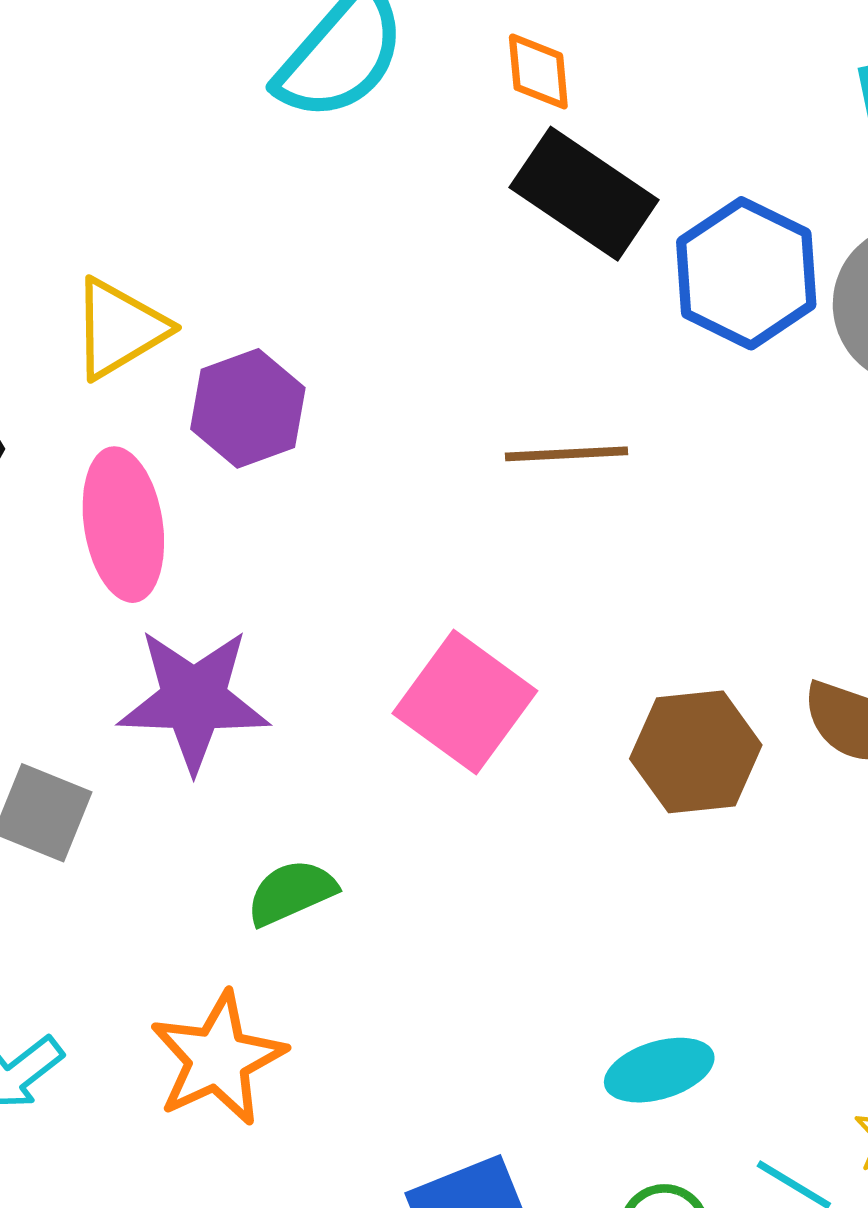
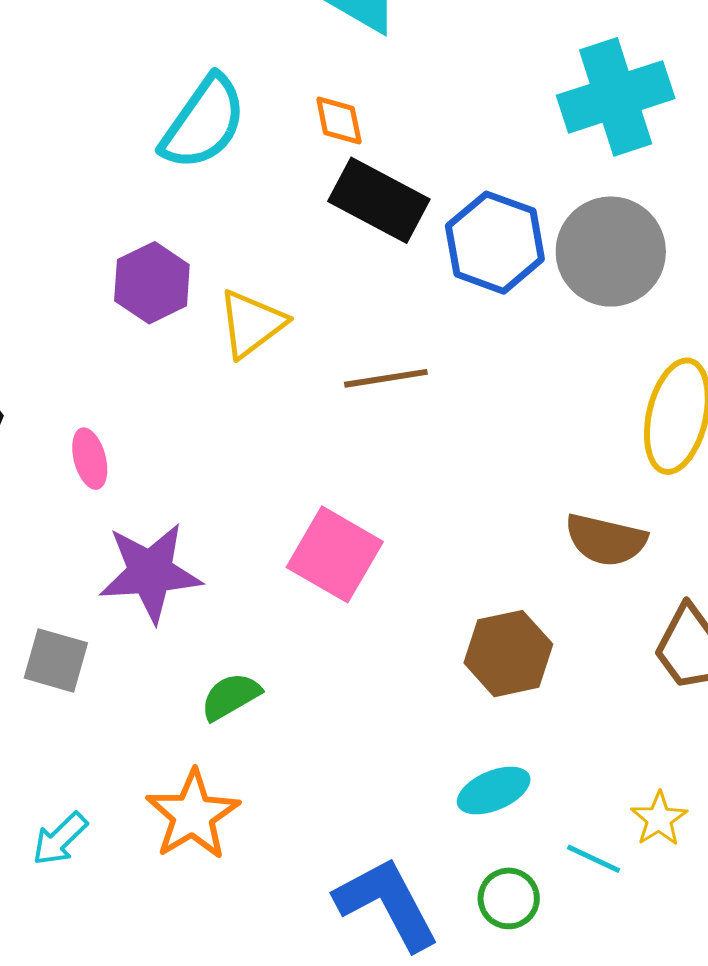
yellow triangle: (119, 329) -> (252, 324), moved
purple hexagon: (248, 408) -> (152, 283), moved
pink ellipse: (123, 525) -> (90, 459), size x0.6
brown hexagon: (696, 752) -> (508, 654), moved

